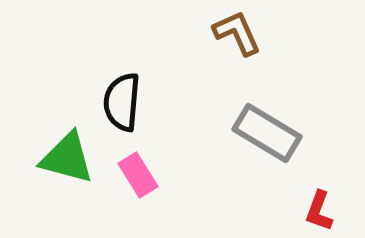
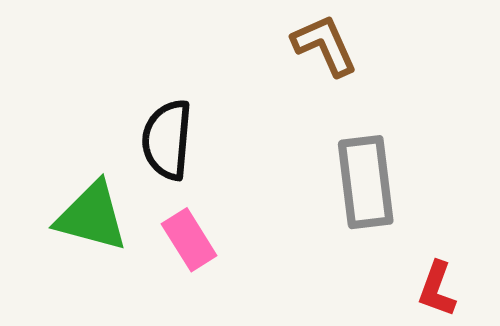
gray rectangle: (267, 133) -> (366, 182), turned 52

